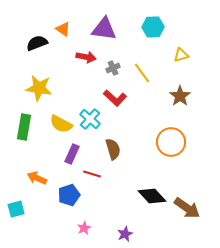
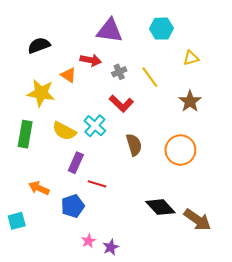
orange triangle: (63, 29) -> (68, 75), moved
brown semicircle: (113, 149) -> (134, 145), moved
purple star: (125, 234) -> (111, 247), moved

